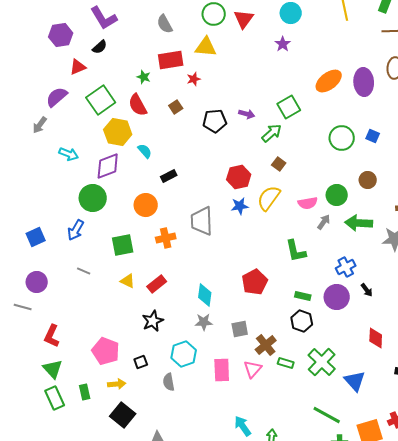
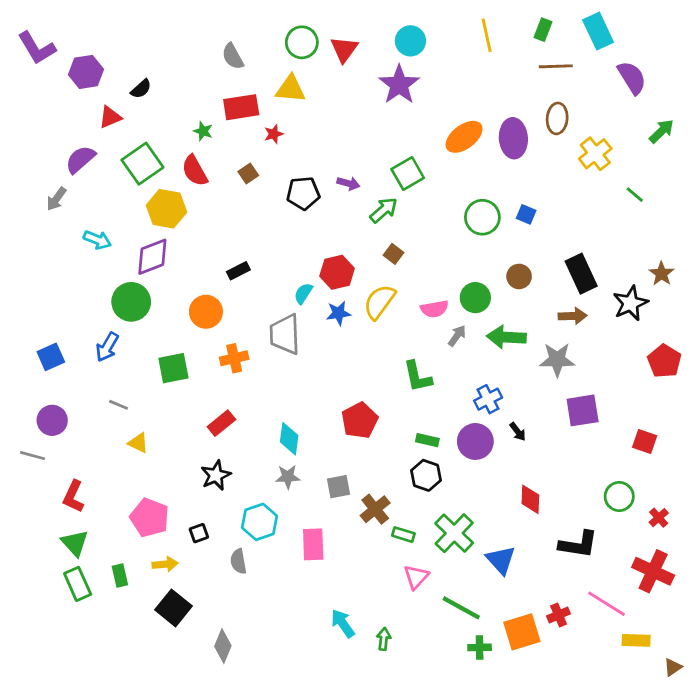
purple L-shape: (104, 18) -> (37, 48), moved
purple star: (283, 44) -> (399, 85), size x1.8
cyan semicircle: (145, 151) -> (303, 293), moved, turned -105
yellow triangle: (128, 281) -> (138, 443), moved
pink triangle: (253, 369) -> (416, 577), moved

